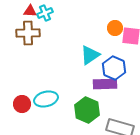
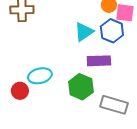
blue hexagon: (114, 68) -> (112, 31), moved
red circle: (22, 104) -> (20, 91), moved

